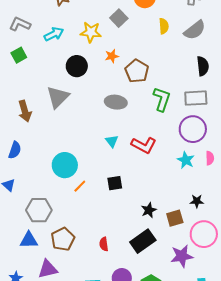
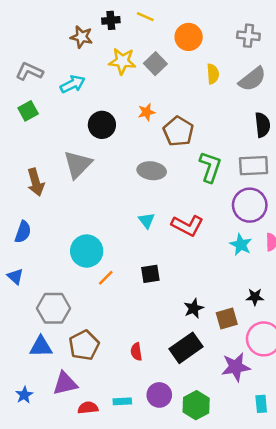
yellow star: (91, 32) -> (122, 61), moved

